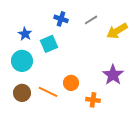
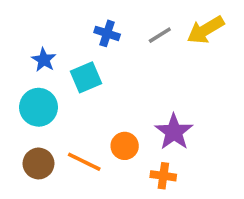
yellow arrow: (117, 31) -> (206, 30), moved
purple star: (113, 75) -> (174, 132), moved

